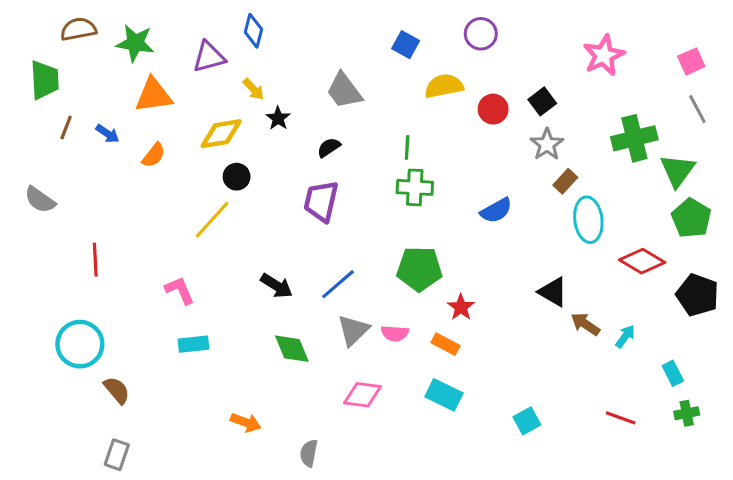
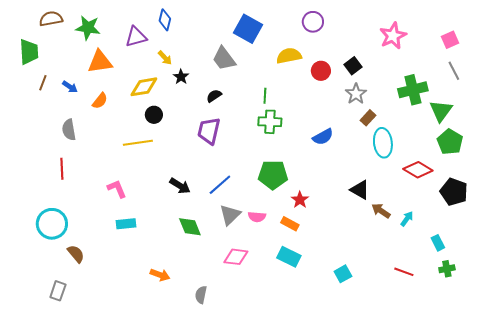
blue square: (406, 45) -> (248, 29), moved, size x1.6
gray semicircle: (40, 200) -> (69, 130), moved, turned 45
yellow line: (212, 220) -> (138, 143), turned 40
gray rectangle: (117, 455) -> (58, 291), moved

